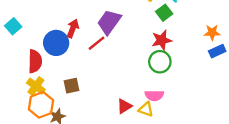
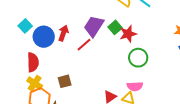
green square: (164, 13) -> (115, 27), moved
cyan square: (13, 26) -> (25, 26), moved
red star: (162, 40) -> (128, 34), moved
blue circle: (56, 43) -> (44, 37), moved

